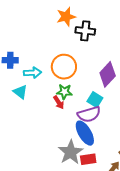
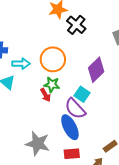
black cross: (85, 31) -> (76, 25), turned 30
purple semicircle: (89, 114) -> (75, 109), turned 60
gray star: (71, 152) -> (38, 144), moved, turned -30

